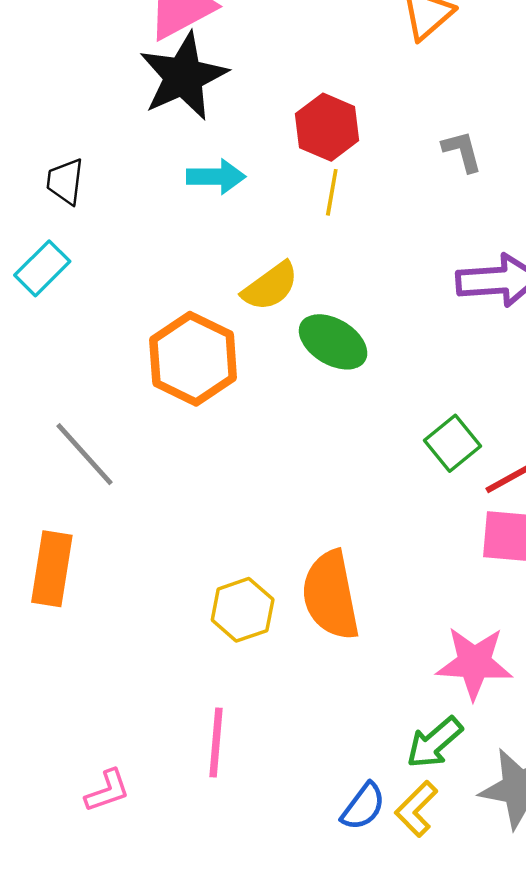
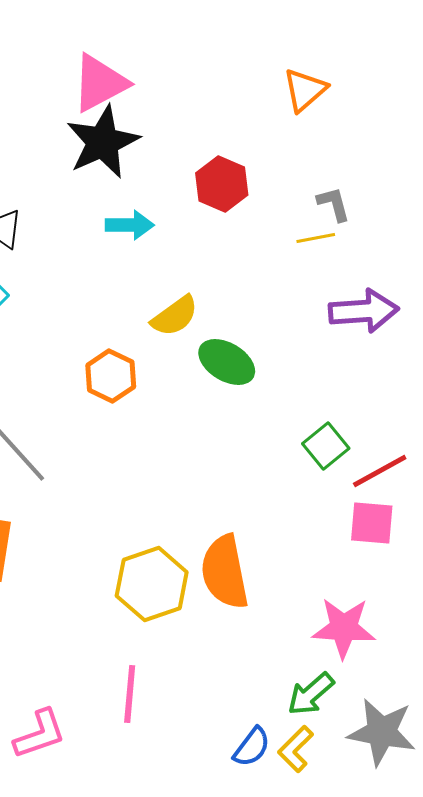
yellow line: (332, 192) -> (316, 238), moved, turned 69
orange hexagon: (193, 359) -> (111, 376), size x0.7
yellow hexagon: (243, 610) -> (152, 584), size x1.4
pink L-shape: (107, 791) -> (40, 734), size x1.4

